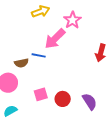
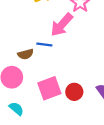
pink square: (41, 94) -> (49, 88), size x1.5
cyan semicircle: (10, 111) -> (16, 109), turned 72

